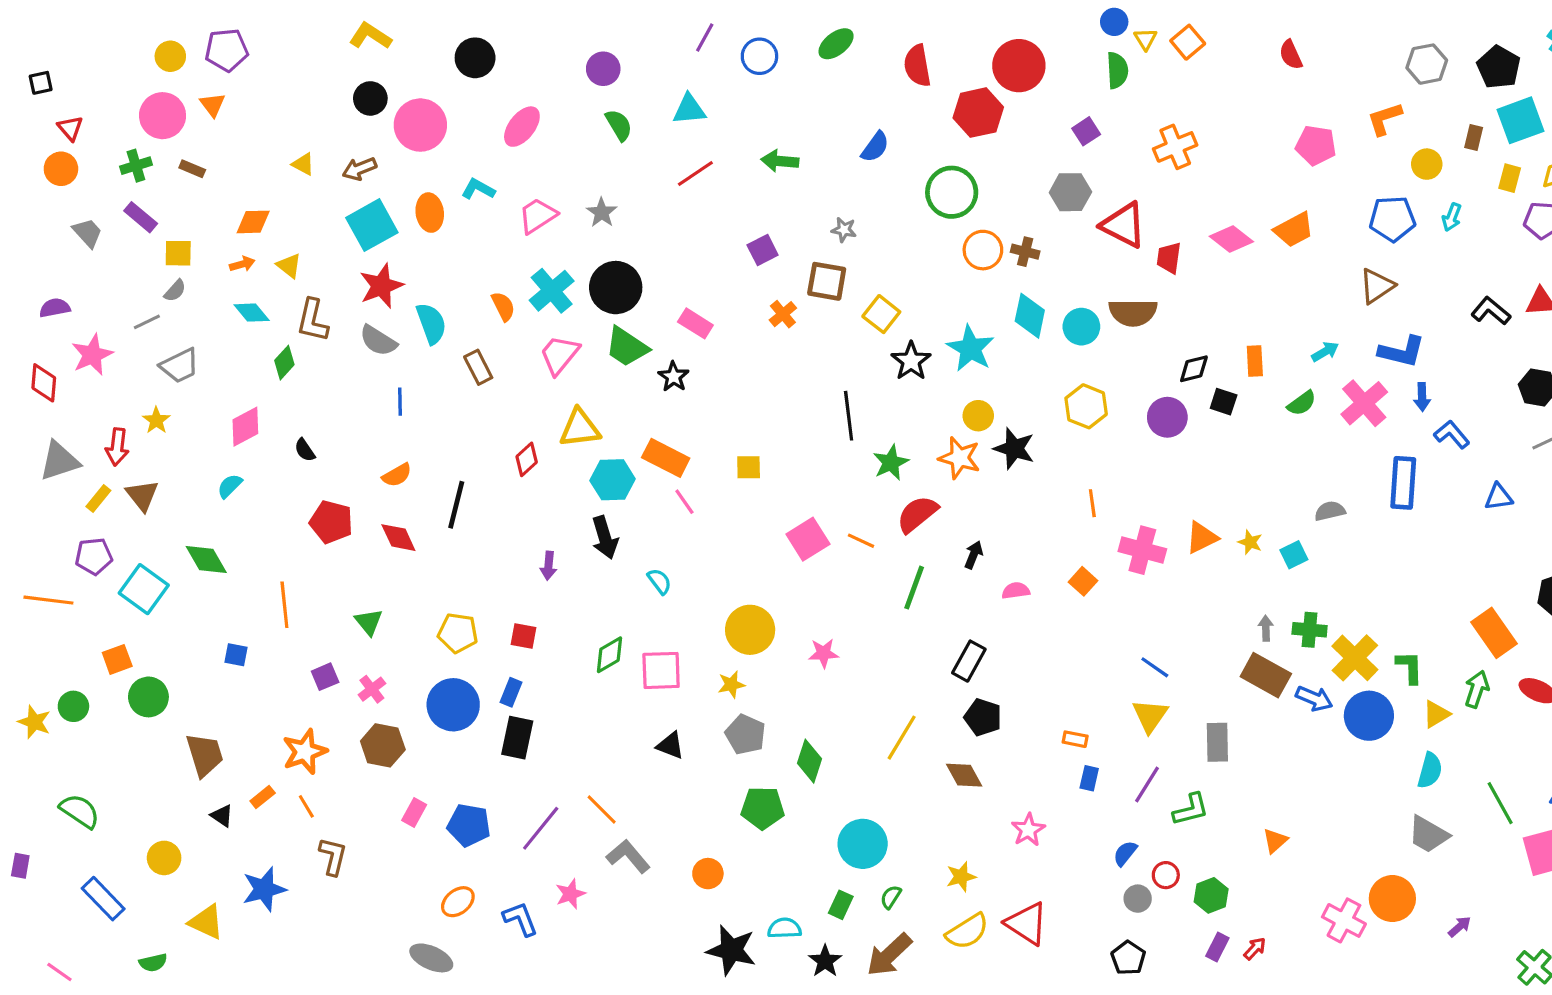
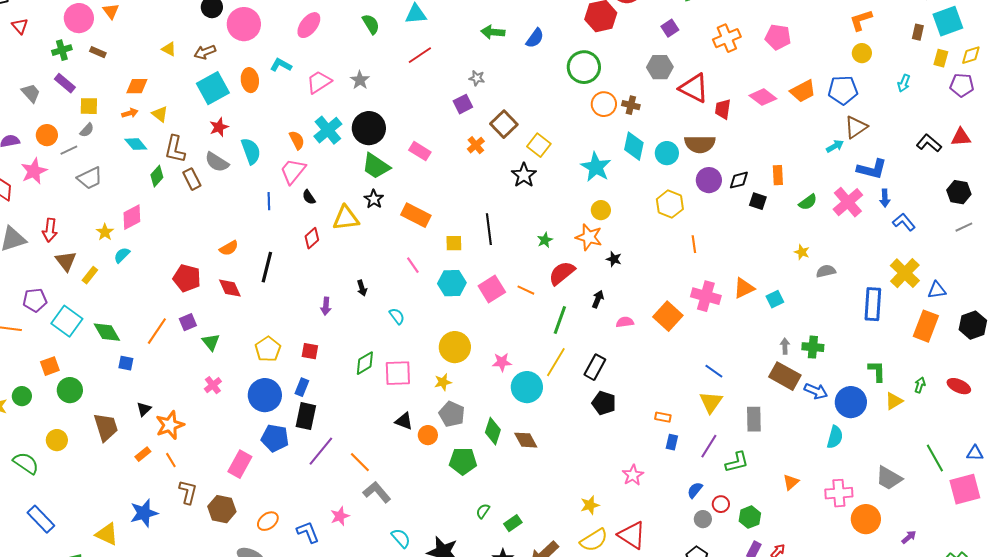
pink pentagon: (1316, 145) -> (778, 37), moved
green arrow: (780, 161) -> (493, 32), moved
yellow circle: (1427, 164) -> (862, 53), moved
orange circle: (61, 169) -> (47, 135), moved
blue pentagon: (1392, 219) -> (843, 90), moved
gray star: (844, 230) -> (477, 78), moved
brown square: (827, 281) -> (504, 124), turned 36
red star: (381, 286) -> (219, 127), size x0.7
cyan arrow: (1325, 352) -> (835, 146), moved
pink trapezoid: (559, 355) -> (293, 171), moved
black star: (911, 361) -> (524, 175), moved
brown rectangle: (478, 367) -> (192, 179), moved
black star: (674, 377) -> (374, 199), moved
blue line: (400, 402) -> (269, 201), moved
black line: (849, 416) -> (489, 229), moved
purple circle: (1167, 417) -> (709, 180), moved
yellow star: (156, 420) -> (105, 232), moved
black star: (1014, 448) -> (614, 259), moved, size x0.6
black semicircle: (305, 450) -> (309, 197), moved
orange rectangle: (666, 458) -> (416, 215), moved
green star: (891, 463) -> (545, 240), size x0.7
cyan hexagon: (613, 480) -> (452, 283), moved
blue rectangle: (1403, 483) -> (873, 304), moved
blue triangle: (1499, 497) -> (937, 290), moved
yellow rectangle: (98, 499) -> (90, 275), moved
orange line: (1092, 503) -> (694, 244), moved
black arrow: (605, 538) -> (362, 288), size x0.6
yellow star: (1250, 542) -> (802, 252), moved
cyan square: (1294, 555) -> (775, 299), moved
green diamond: (206, 559) -> (107, 332), moved
orange square: (1083, 581) -> (668, 316), size x1.6
orange line: (284, 605) -> (157, 331), turned 40
yellow pentagon: (458, 633) -> (268, 349), turned 30
orange rectangle: (1494, 633) -> (926, 326), moved, turned 56
yellow cross: (1355, 658) -> (905, 273), moved
purple square: (325, 677) -> (188, 322), moved
green arrow: (1477, 689) -> (920, 385), size x0.7
yellow line: (902, 738) -> (556, 362), moved
brown hexagon: (383, 745) -> (222, 509), moved
cyan semicircle: (1430, 770) -> (835, 437), moved
brown diamond: (964, 775) -> (526, 440), moved
pink rectangle: (414, 813) -> (240, 464), size x1.5
black triangle: (222, 816) -> (144, 409), moved, turned 42
blue pentagon: (469, 825) -> (275, 438), moved
purple line: (541, 828) -> (321, 451), moved
cyan circle: (863, 844) -> (527, 387), moved
yellow circle: (164, 858) -> (57, 440), moved
orange circle: (708, 874) -> (428, 435), moved
green semicircle: (891, 897) -> (483, 511), moved
green rectangle: (841, 905) -> (513, 523), turned 30
pink cross: (1344, 920) -> (839, 493), moved, turned -32
cyan semicircle: (784, 928) -> (401, 538), moved, turned 50

